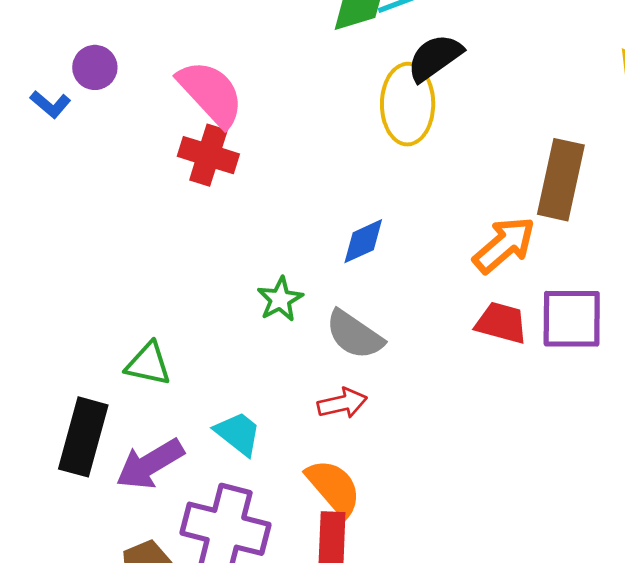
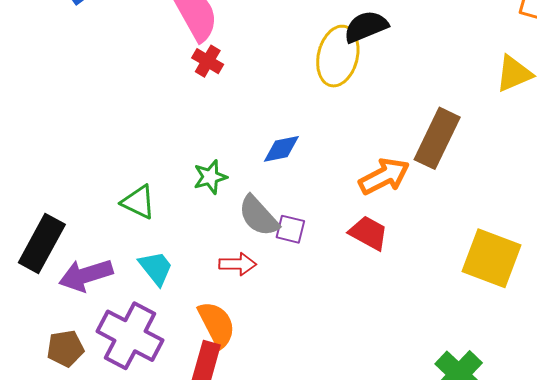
red cross: (208, 155) -> (208, 61), moved, size x0.7
purple square: (572, 319) -> (290, 229), moved, size x0.6
green triangle: (148, 364) -> (138, 202), moved

